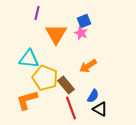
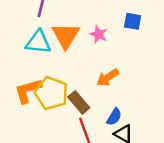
blue square: (84, 21) -> (133, 21), moved, turned 32
cyan triangle: (29, 59) -> (38, 42), moved
orange L-shape: (27, 100) -> (28, 91), moved

